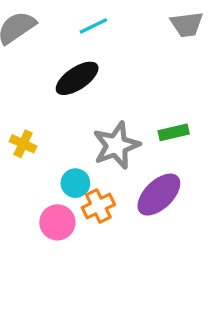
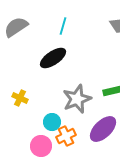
cyan line: (93, 26) -> (63, 26), turned -48

